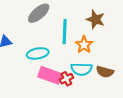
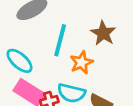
cyan ellipse: (38, 53) -> (20, 61), turned 40

